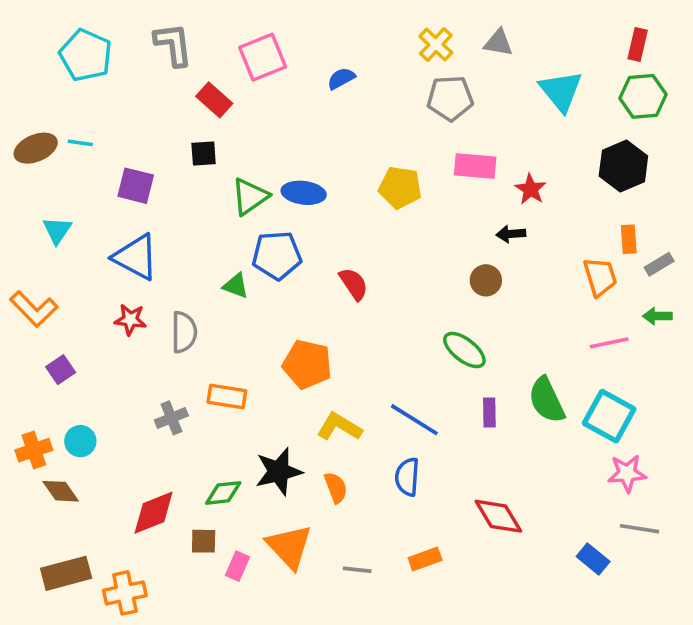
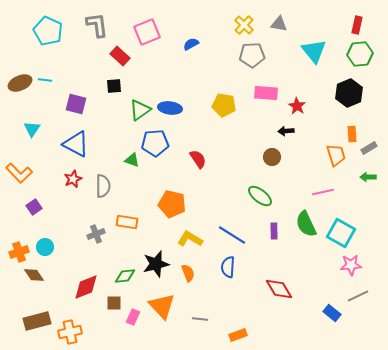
red star: (130, 320) -> (73, 179), turned -30
pink line: (609, 343) -> (323, 192), moved
gray line: (639, 529) -> (358, 296), turned -35
orange rectangle: (425, 559) -> (238, 335), moved

